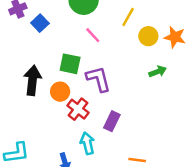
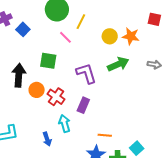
yellow line: (128, 17) -> (81, 22), moved
green arrow: (158, 72) -> (118, 64), size x1.5
purple L-shape: (98, 79) -> (86, 73), moved
orange circle: (60, 92) -> (37, 90), moved

